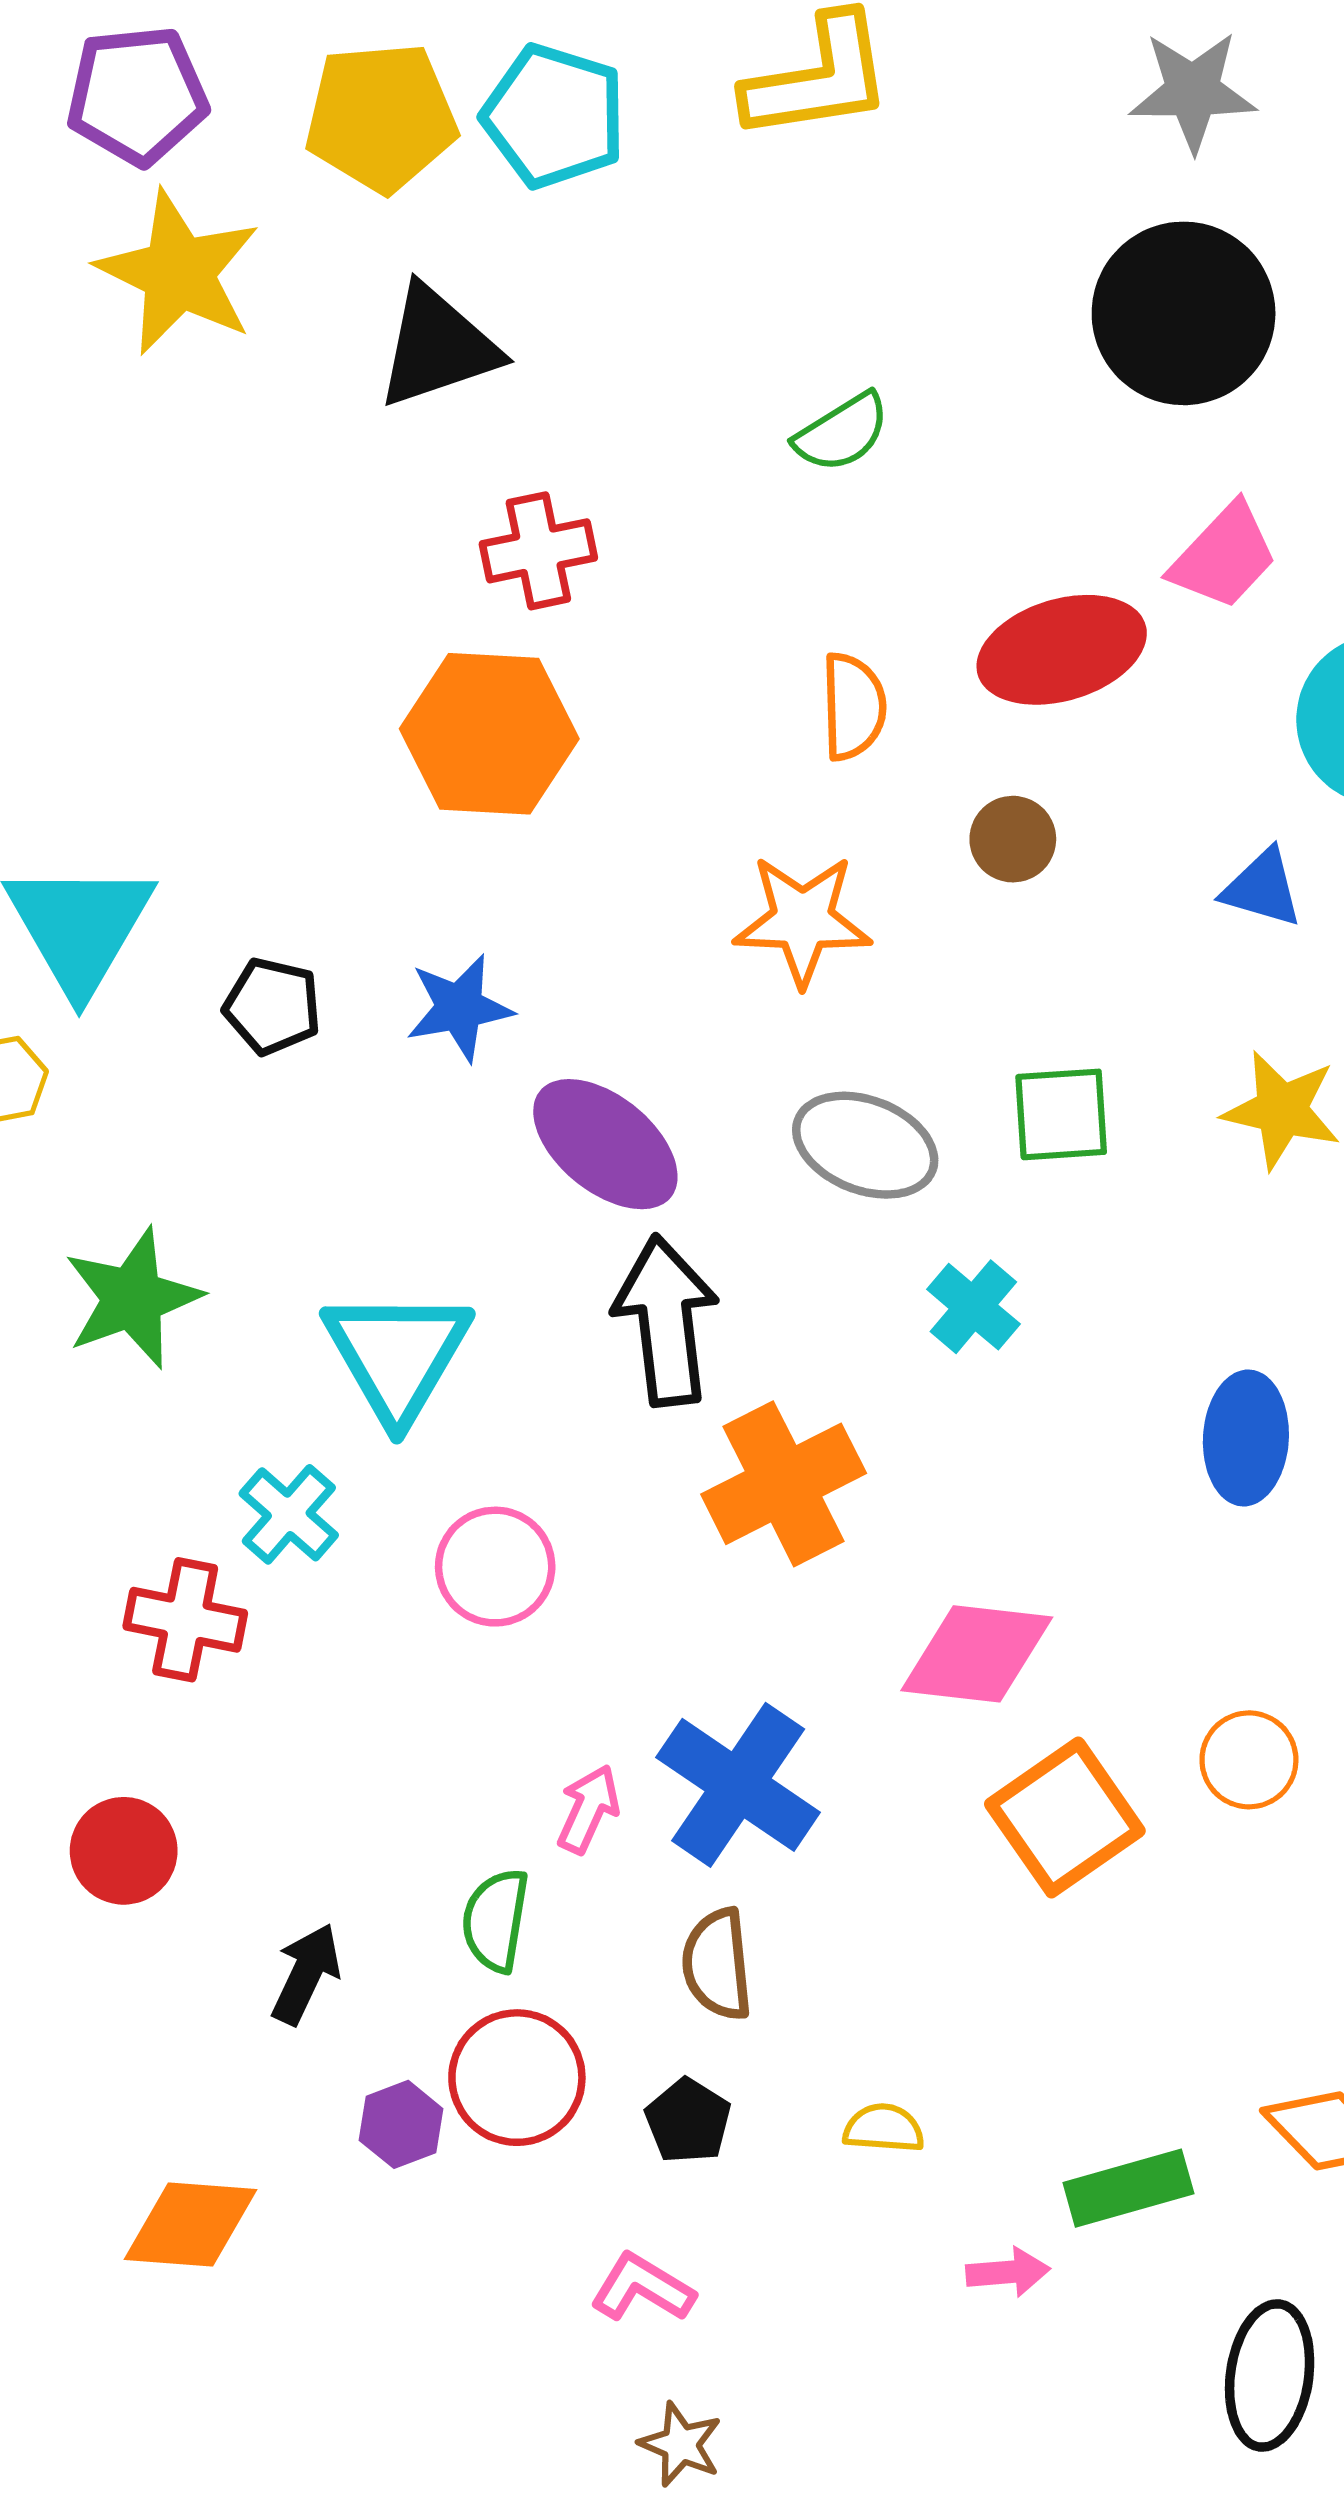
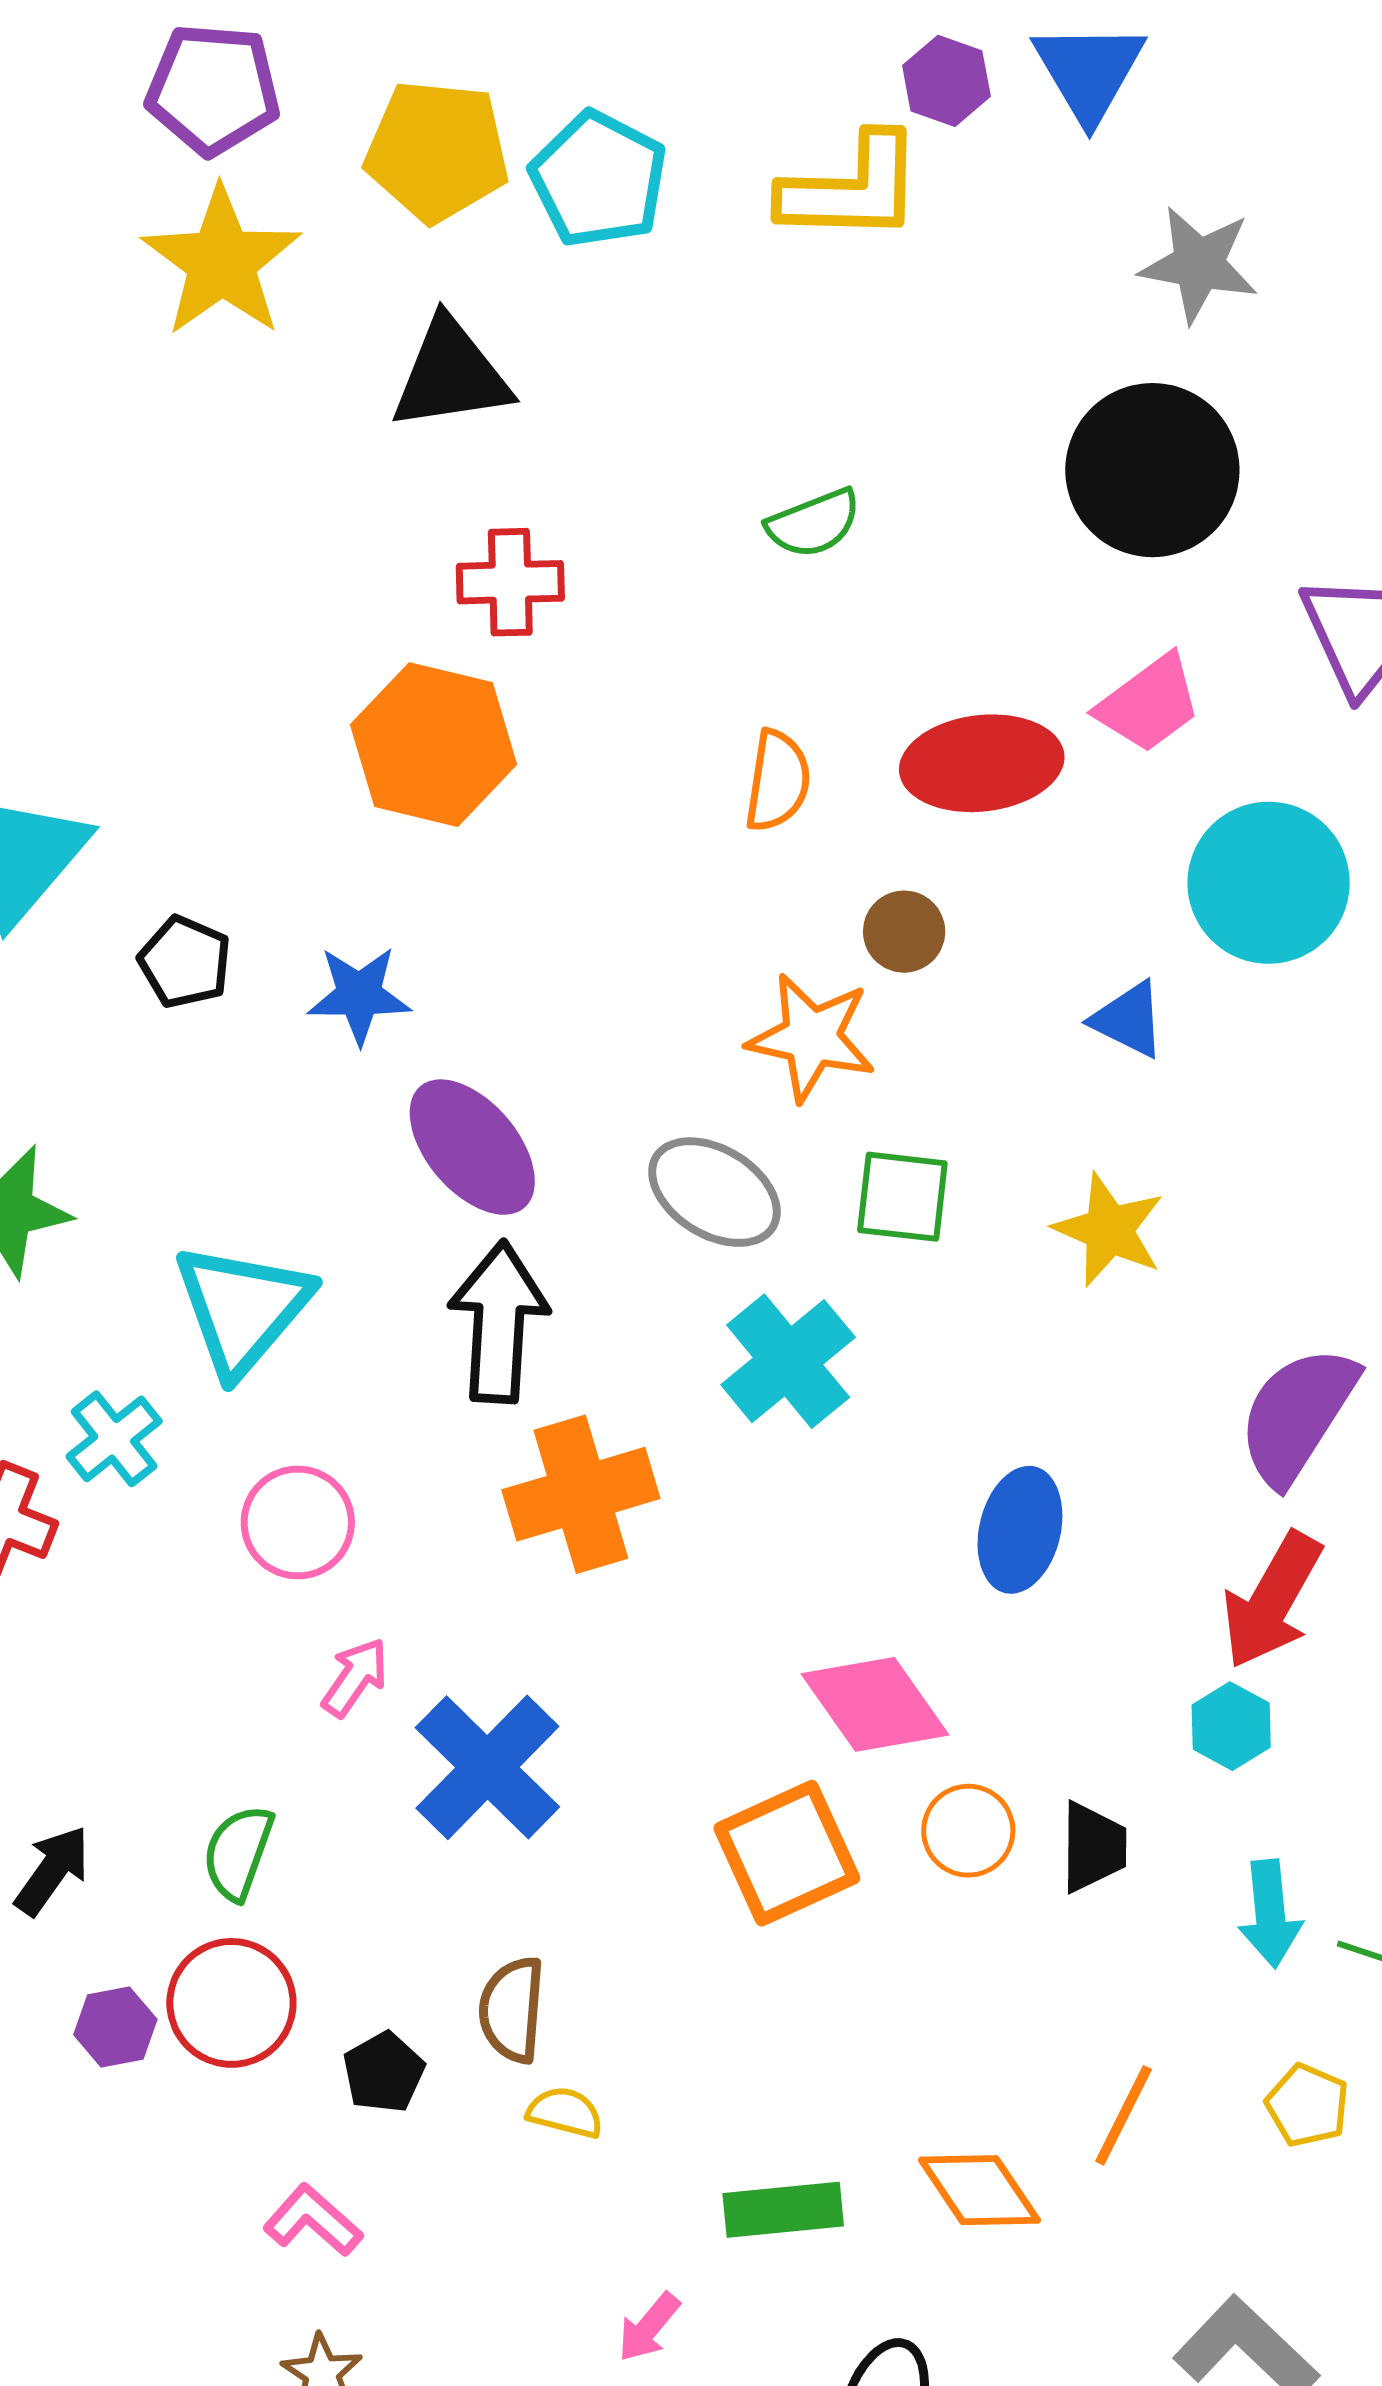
orange star: (802, 920) -> (811, 1037), moved
cyan cross: (973, 1307) -> (788, 1361), size x1.5
pink diamond: (977, 1654) -> (875, 1704), moved, turned 38
pink arrow: (588, 1809) -> (355, 1677), moved
brown semicircle: (717, 1964) -> (512, 2010), moved
pink arrow: (1008, 2272) -> (649, 2327), moved, turned 124

